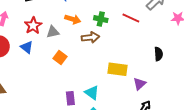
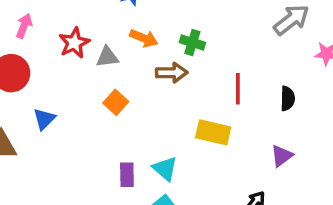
red line: (131, 18) -> (238, 89), moved, turned 60
blue triangle: (27, 47) -> (44, 119), moved, turned 32
black semicircle: (159, 54) -> (287, 98), moved
purple triangle: (140, 84) -> (282, 156), moved

